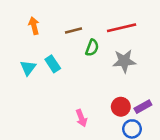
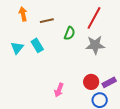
red line: (122, 28) -> (94, 18), turned -50
brown line: (73, 30) -> (47, 21), moved
pink arrow: (81, 118) -> (59, 90), turned 40

